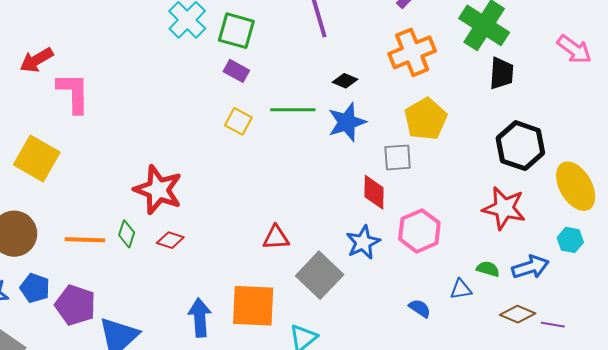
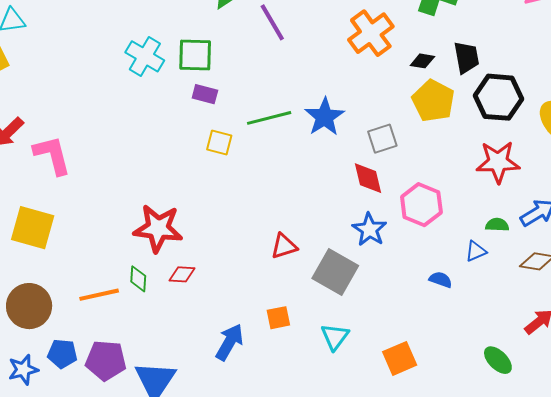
black trapezoid: (501, 73) -> (466, 57), moved
black diamond: (345, 81) -> (422, 61), moved
yellow pentagon: (426, 119) -> (433, 101), moved
orange square: (253, 306) -> (278, 318), size x0.5
blue arrow: (200, 318) -> (229, 342), turned 48

